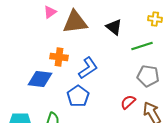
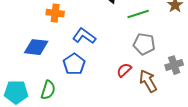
orange cross: (59, 57) -> (55, 13), moved
blue L-shape: (88, 68) -> (84, 36), turned -110

